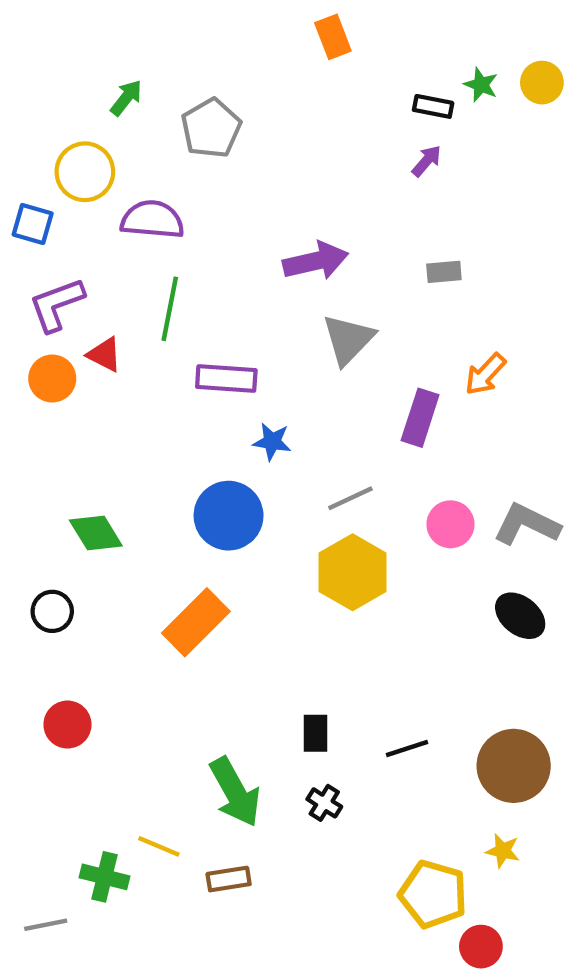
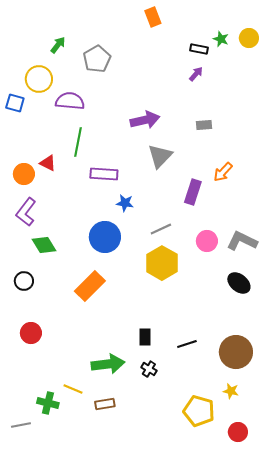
purple L-shape: (57, 305) -> (26, 212), moved, turned -32
green arrow: (235, 792) -> (108, 364), turned -68
red circle: (481, 947) -> (238, 432), moved

